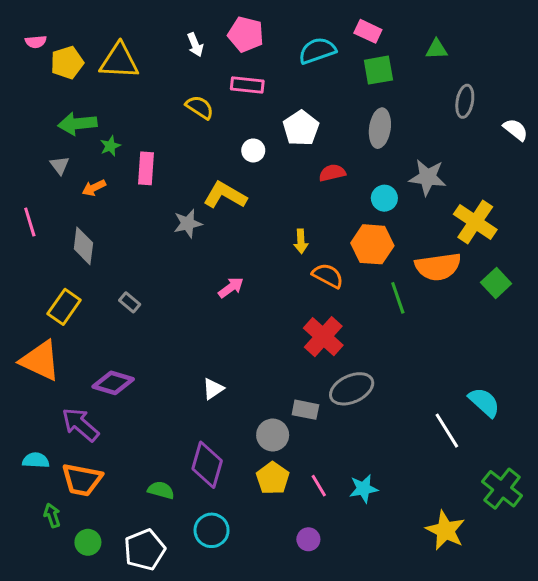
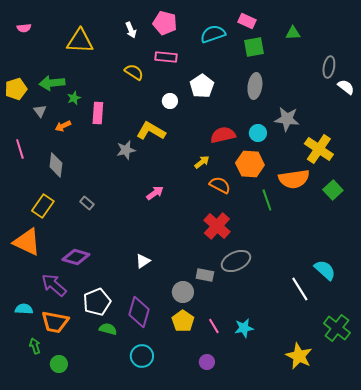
yellow pentagon: (67, 63) -> (16, 89), moved
gray ellipse: (465, 101) -> (329, 67), moved
red semicircle: (332, 173) -> (223, 135), moved, size x1.4
yellow arrow: (301, 241) -> (202, 162), turned -126
white pentagon: (145, 550) -> (97, 302), moved

